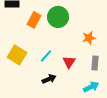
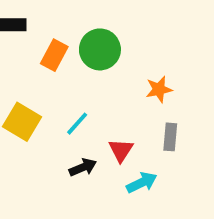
red triangle: (69, 62) -> (121, 150), moved
cyan arrow: (91, 87) -> (142, 183), moved

